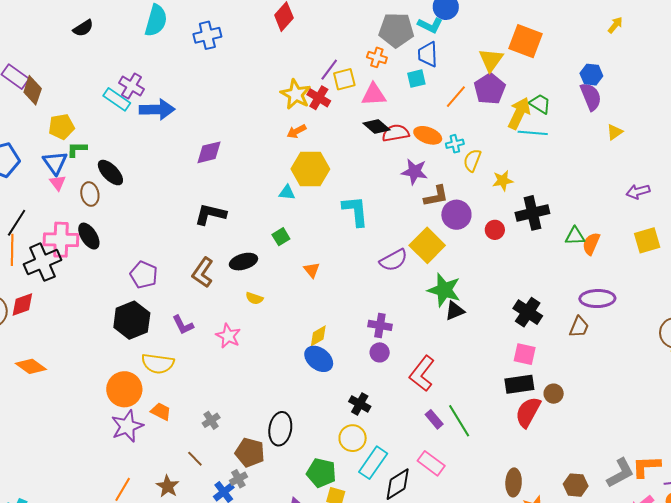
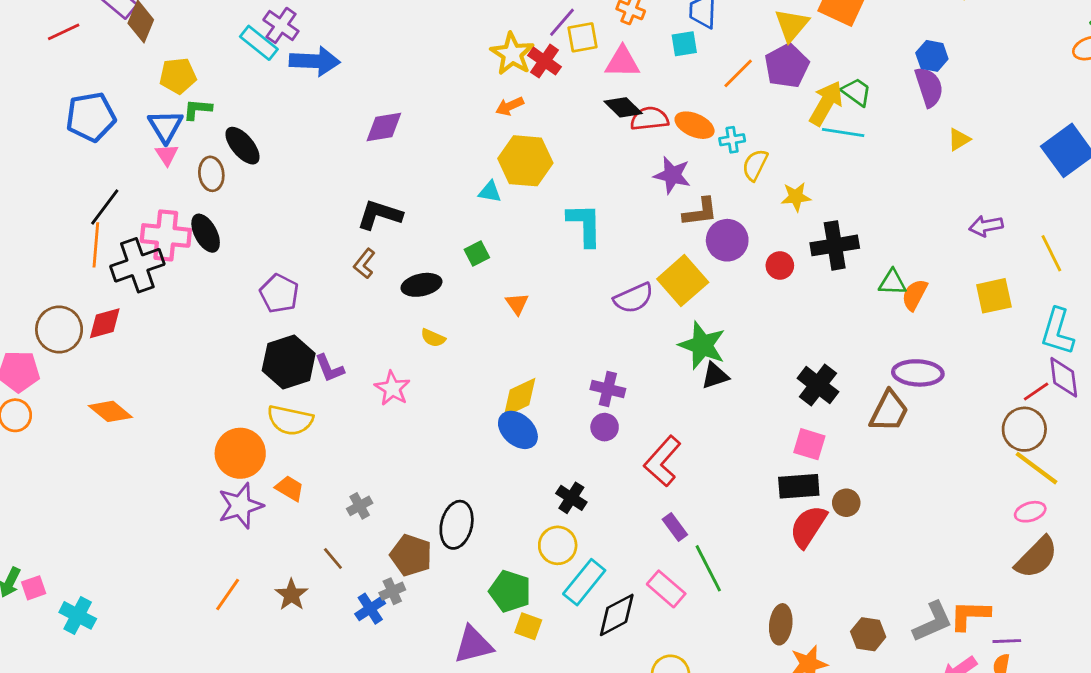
brown L-shape: (203, 272) -> (364, 264), moved, size x0.7
black hexagon: (132, 320) -> (289, 362), moved
brown trapezoid: (579, 327) -> (889, 411), size x1.4
yellow diamond: (318, 336) -> (520, 397), size x1.4
green line: (459, 421) -> (708, 568), moved

